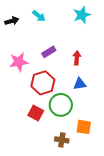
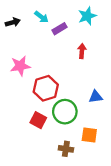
purple rectangle: (49, 52) -> (60, 29), moved
red arrow: (77, 58) -> (82, 51), moved
blue triangle: (80, 84) -> (96, 97), moved

